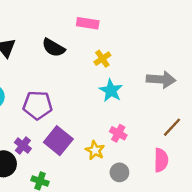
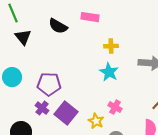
black semicircle: (53, 48) -> (58, 26), moved
yellow cross: (102, 59) -> (111, 46), moved, turned 32
purple cross: (23, 145) -> (42, 108), moved

